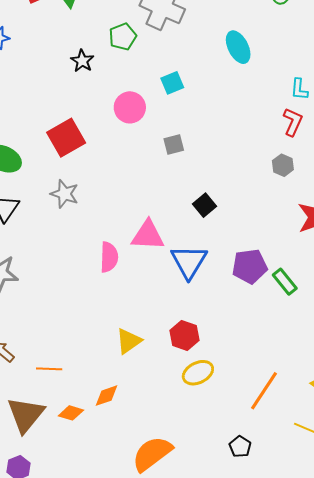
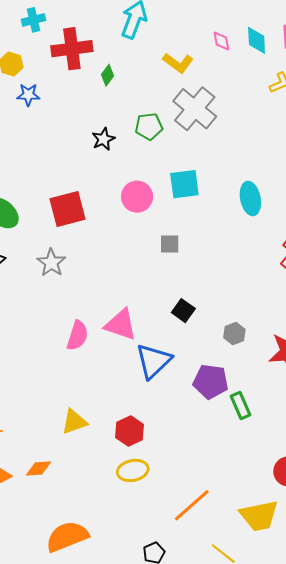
cyan ellipse: (238, 47) -> (250, 198), moved
cyan square: (172, 83) -> (184, 184), size x1.4
gray hexagon: (283, 165) -> (234, 334), moved
black square: (205, 205) -> (183, 311), turned -30

